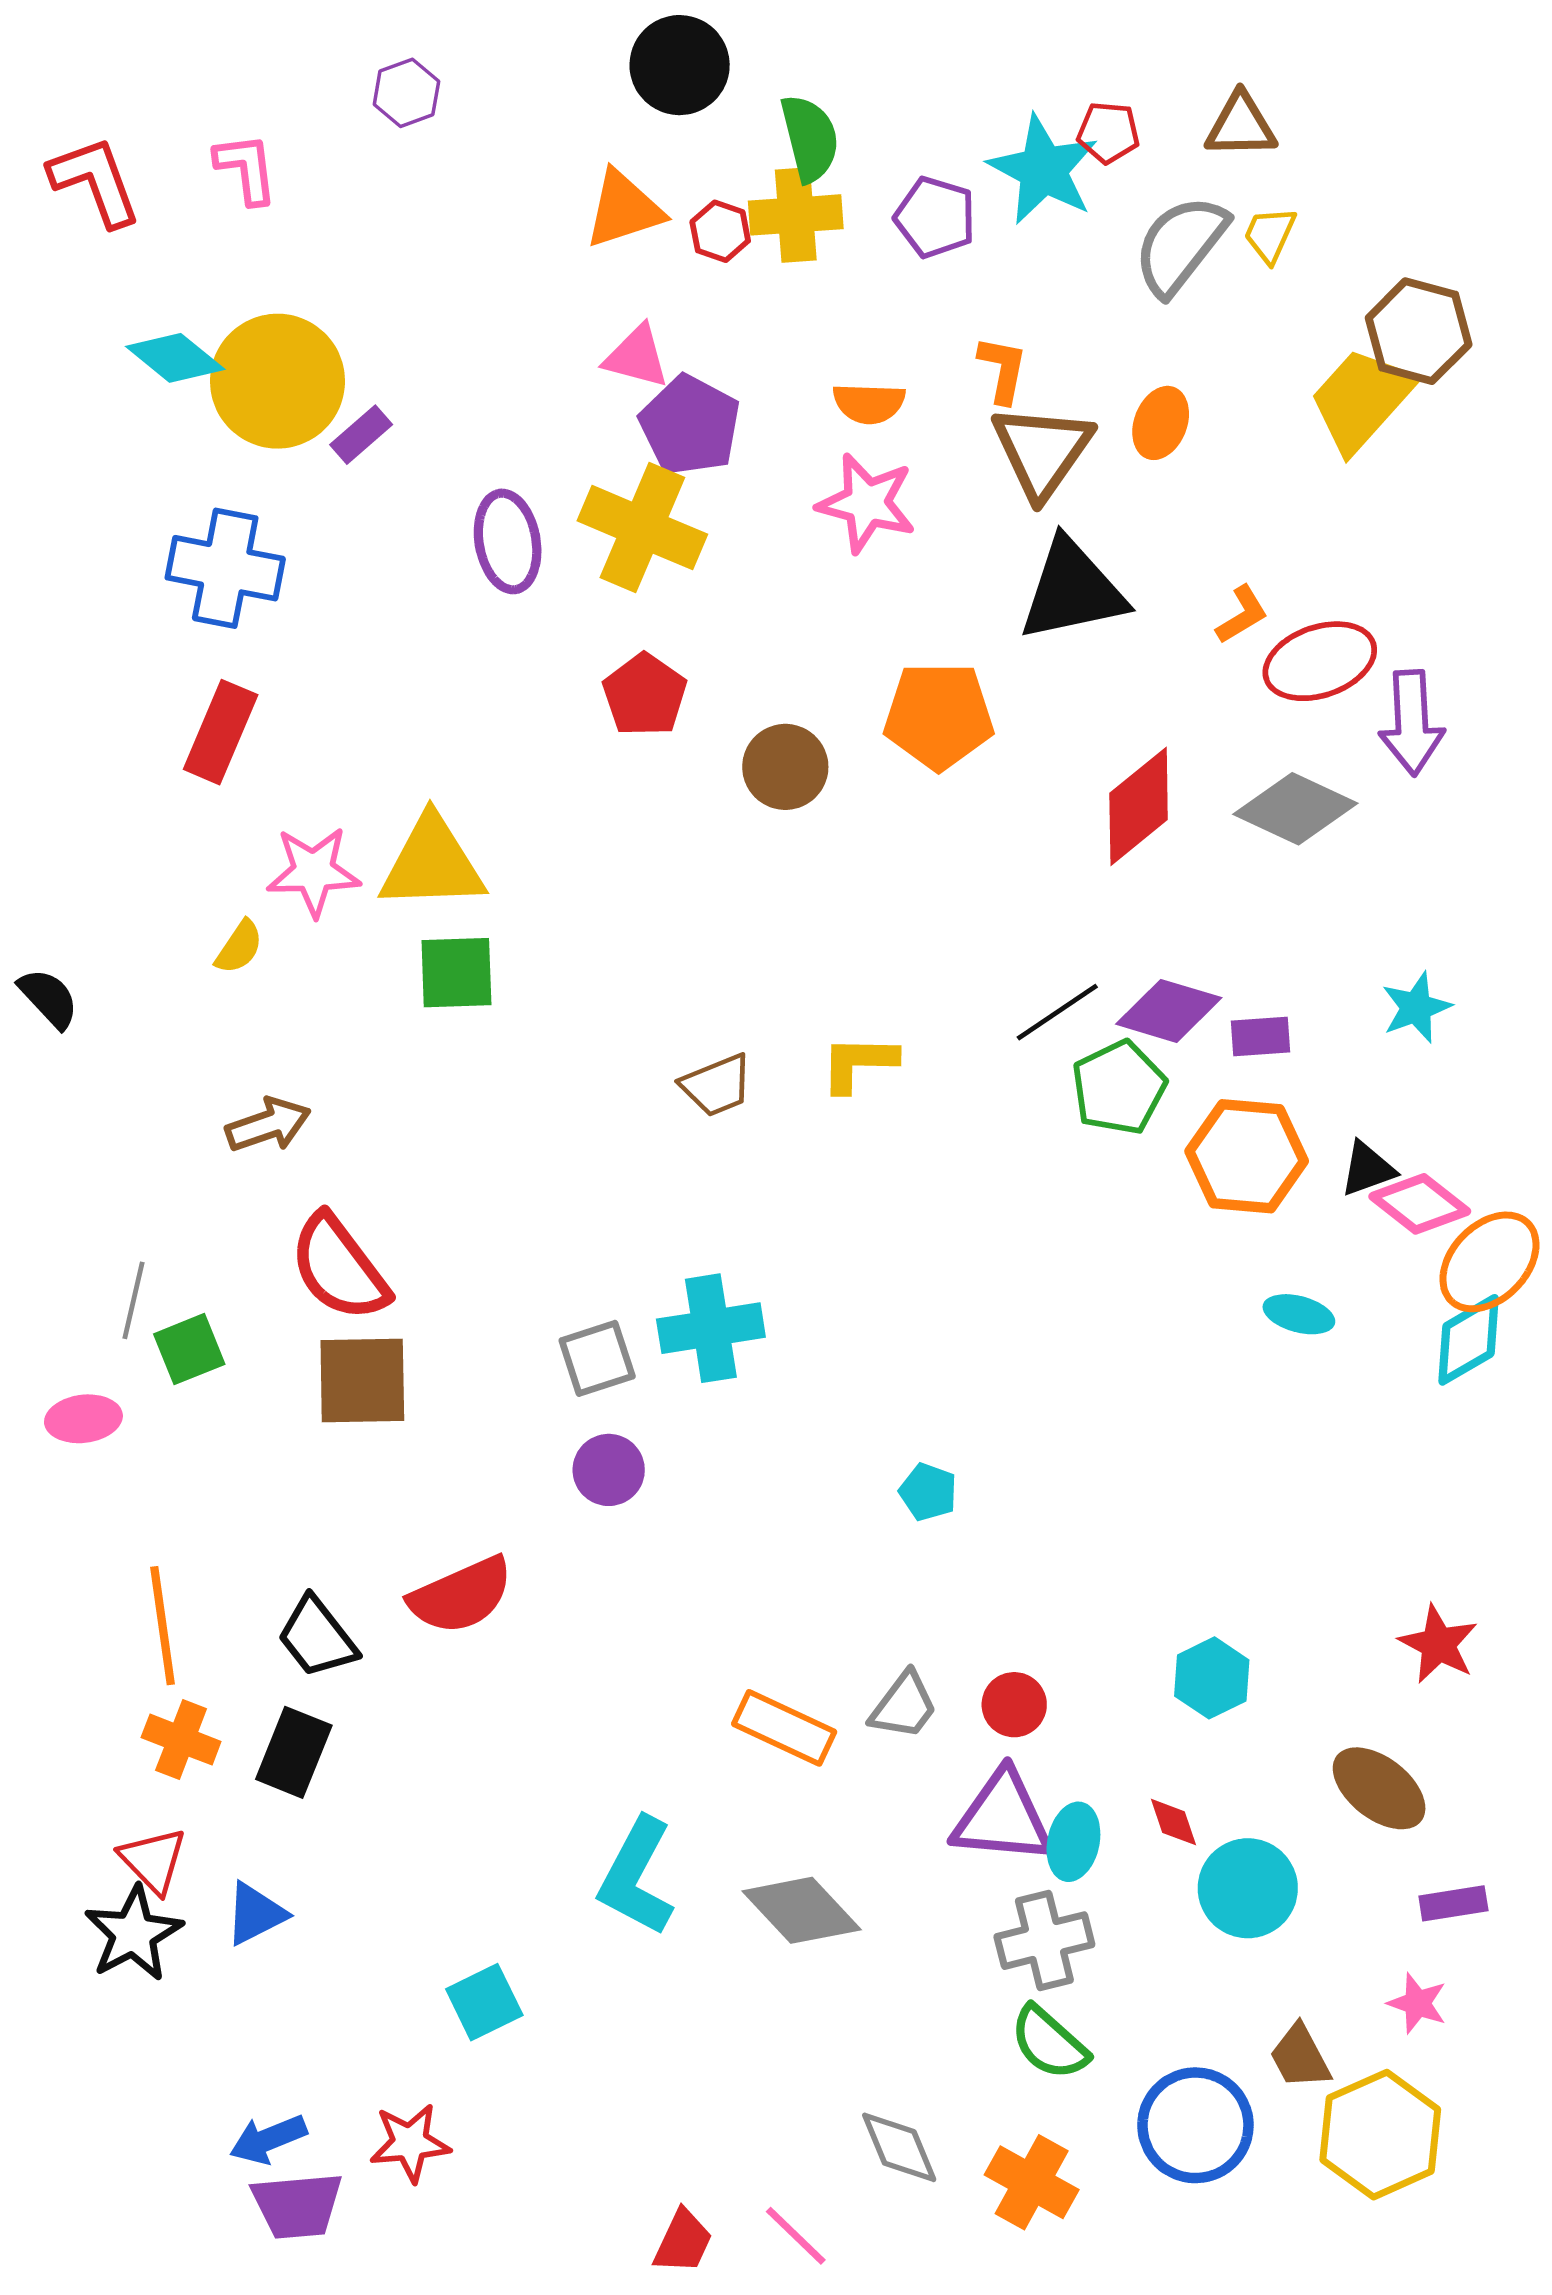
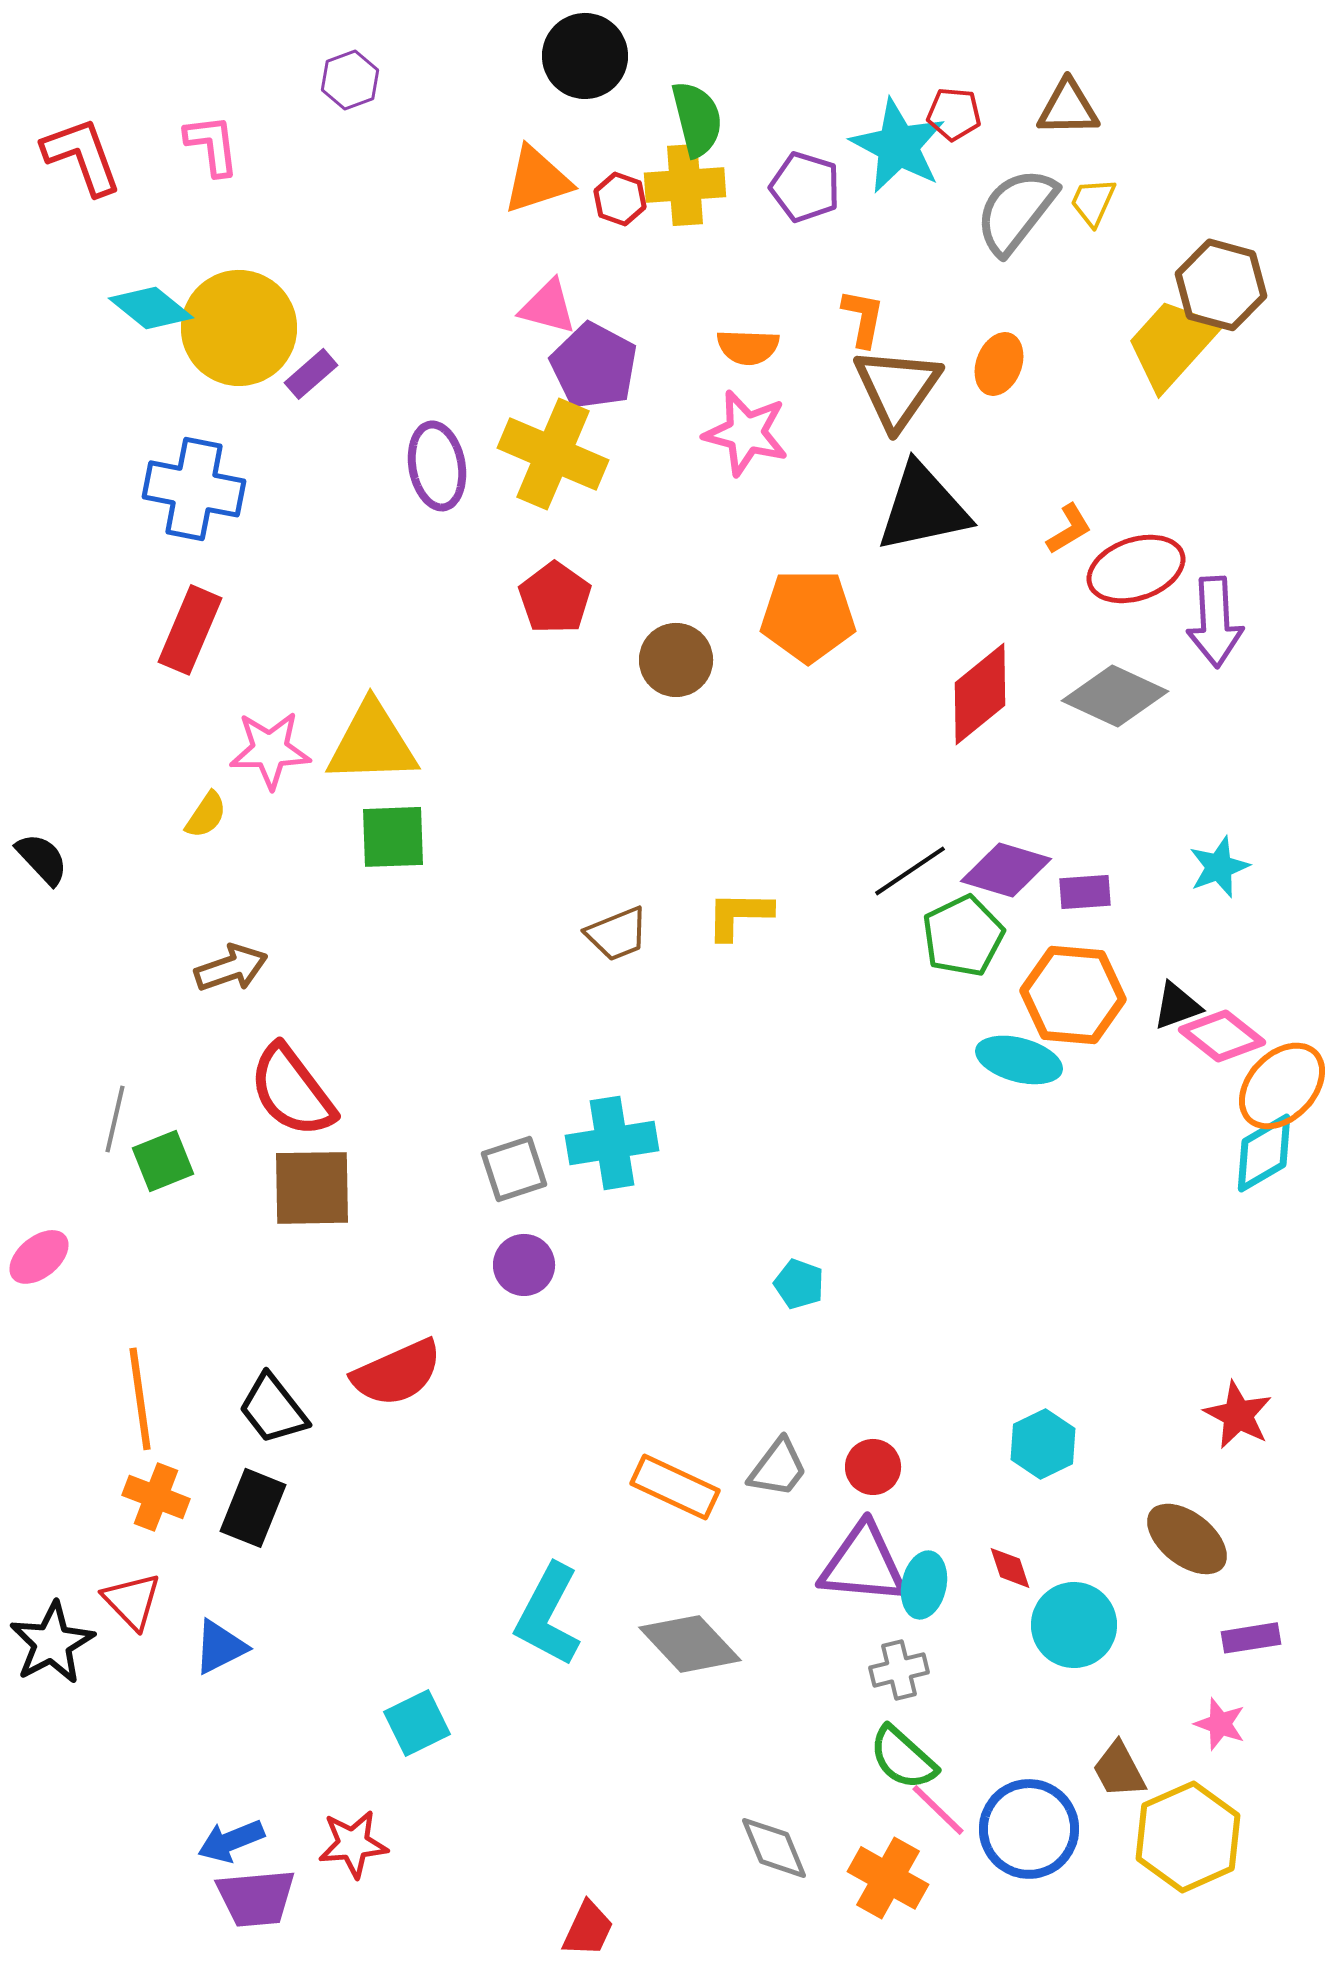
cyan ellipse: (1299, 1314) -> (1019, 1060), moved, size x1.4
pink ellipse: (83, 1419) -> (39, 1257), moved, turned -32
black star: (133, 1934) -> (52, 1643), moved
gray cross: (1044, 1941) -> (899, 1670), size x0.7
pink line: (796, 2236) -> (938, 1810), moved

